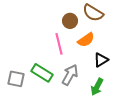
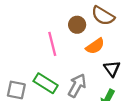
pink line: (59, 44) -> (52, 44), moved
black triangle: (101, 60) -> (112, 69), turned -35

